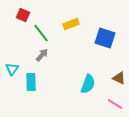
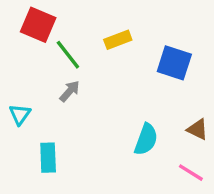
red square: (23, 15) -> (38, 25), size x1.5
cyan rectangle: (31, 82) -> (48, 158), moved

